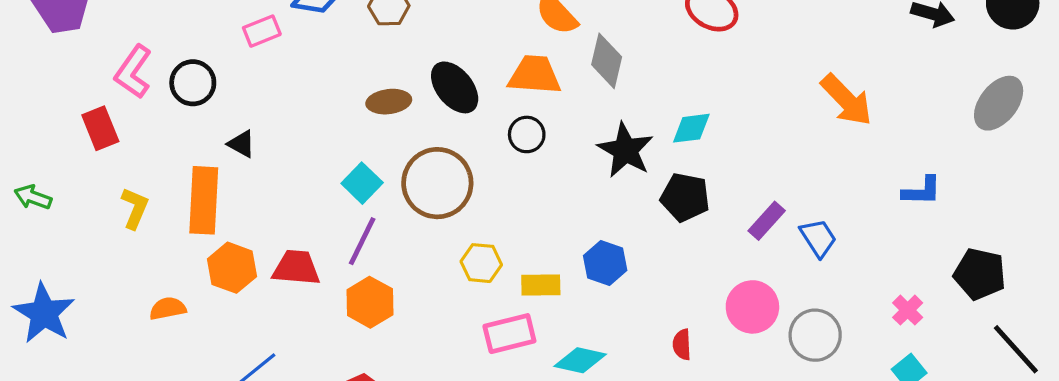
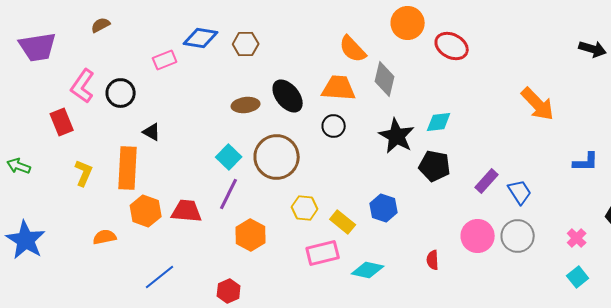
yellow rectangle: (541, 285) -> (343, 222), turned 40
orange hexagon: (370, 302) -> (251, 235), moved
gray circle: (815, 335) -> (518, 236), moved

